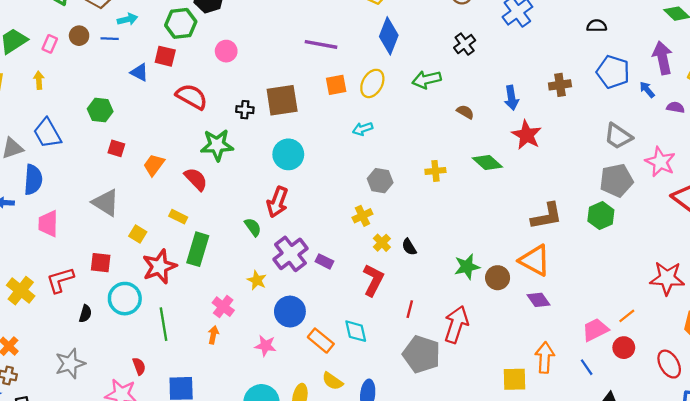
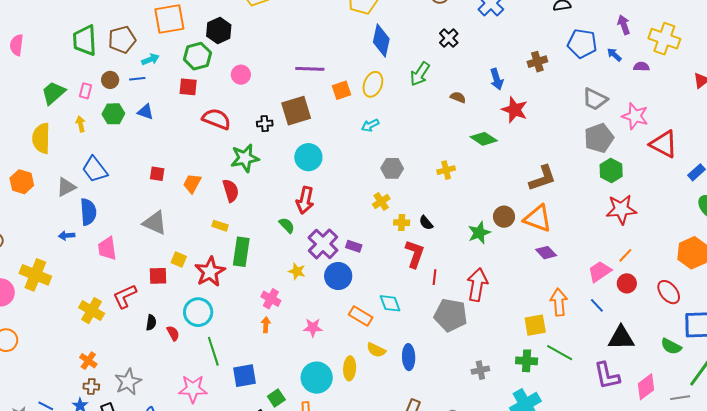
purple line: (321, 44) -> (310, 69), moved
purple arrow: (663, 58) -> (624, 25), size x0.7
blue triangle: (139, 72) -> (145, 112), moved
green arrow: (427, 79) -> (420, 74), turned -35
green hexagon: (100, 110) -> (113, 114), moved
yellow cross: (435, 171) -> (446, 170), moved
red semicircle: (196, 179) -> (231, 191), turned 35
green hexagon: (601, 216) -> (611, 170), moved
yellow square: (138, 234) -> (179, 259), moved
yellow cross: (382, 243) -> (402, 223), turned -35
brown circle: (498, 278) -> (504, 217), moved
red star: (667, 278) -> (621, 209), moved
red L-shape: (373, 280) -> (415, 254), moved
cyan circle: (125, 299) -> (198, 312), moved
blue circle: (290, 312) -> (338, 276), moved
green line: (163, 324) -> (213, 351), moved
gray star: (70, 364) -> (128, 382), moved
red semicircle: (139, 366) -> (173, 333), moved

